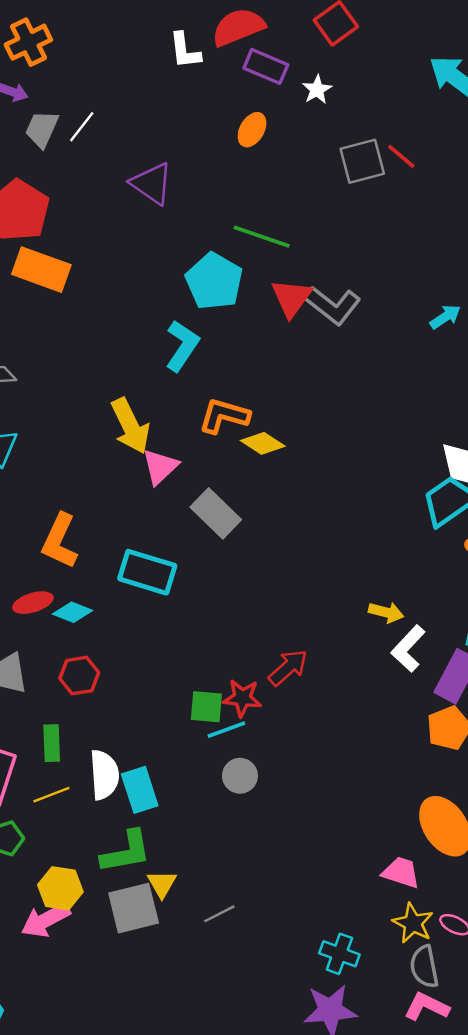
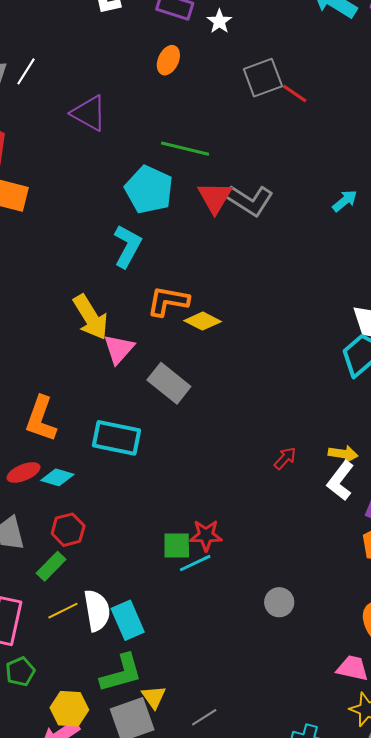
red line: (401, 156) -> (295, 93), moved
yellow arrow: (386, 612) -> (343, 454), moved
red arrow: (288, 668) -> (285, 458), moved, size x0.7
green rectangle: (52, 743) -> (51, 566), moved, turned 52
gray circle: (240, 776) -> (279, 602), moved
yellow line: (51, 795) -> (63, 611), moved

